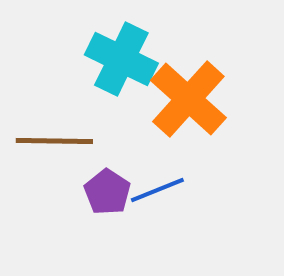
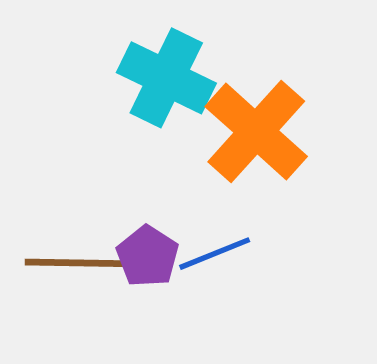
brown line: (54, 141) -> (76, 263), moved

